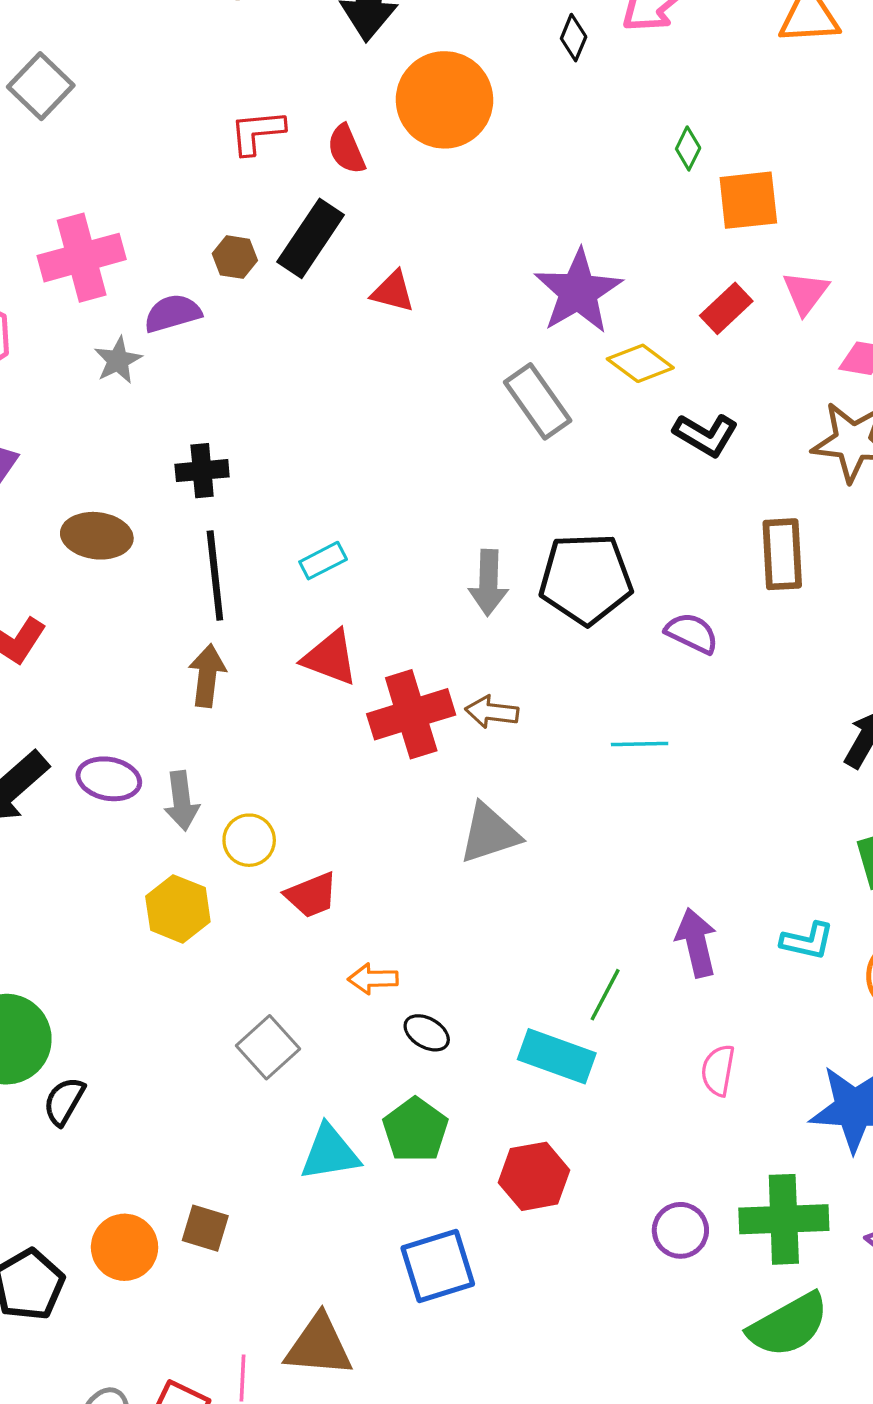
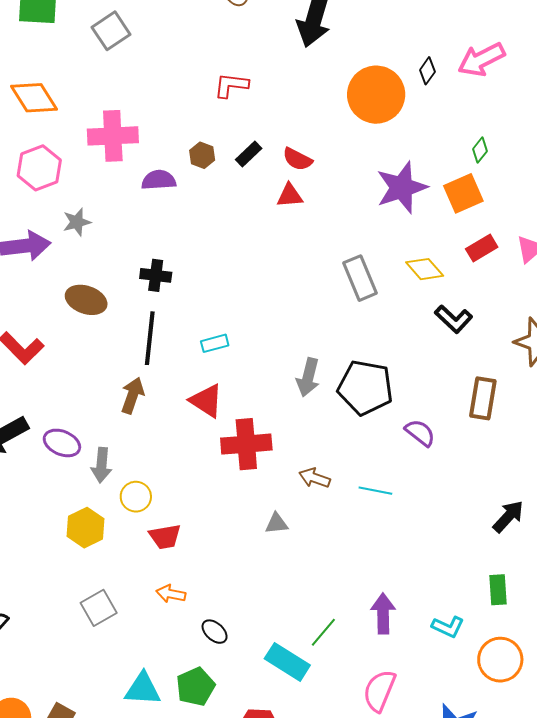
orange circle: (445, 100) -> (376, 95), moved
red semicircle: (346, 149) -> (297, 159), moved, turned -52
orange square: (748, 200) -> (463, 193), moved, turned -30
black rectangle: (311, 238) -> (249, 154), size x0.6
red triangle: (393, 292) -> (290, 196), turned -32
purple star: (578, 292) -> (402, 188), moved
gray star: (118, 360) -> (77, 222), moved
brown arrow: (492, 712) -> (315, 478), moved
gray triangle: (489, 833) -> (277, 523), size x0.6
orange arrow: (373, 979) -> (171, 594), moved
gray square: (268, 1047) -> (99, 608), moved
pink semicircle: (718, 1070) -> (379, 691), size x1.4

